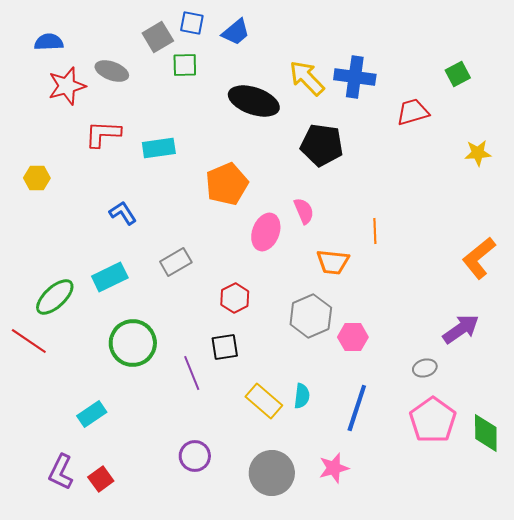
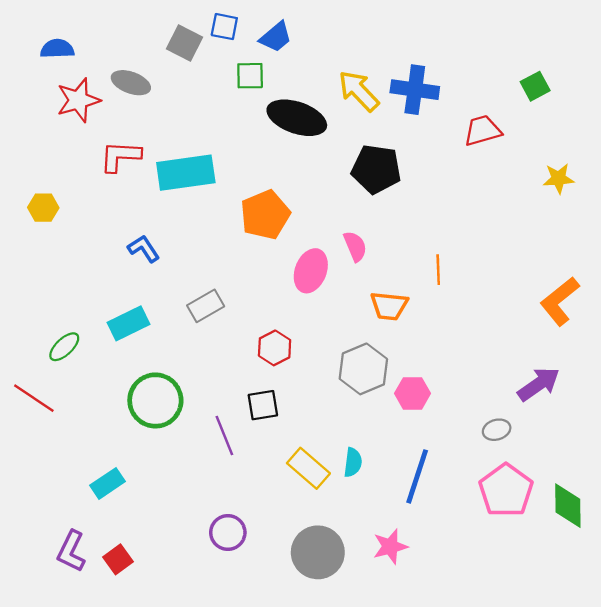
gray square: (158, 37) -> (185, 43), turned -32
green square: (185, 65) -> (250, 76), moved
cyan rectangle: (159, 148) -> (186, 173), size x1.5
green ellipse: (55, 297) -> (64, 347), size x0.7

